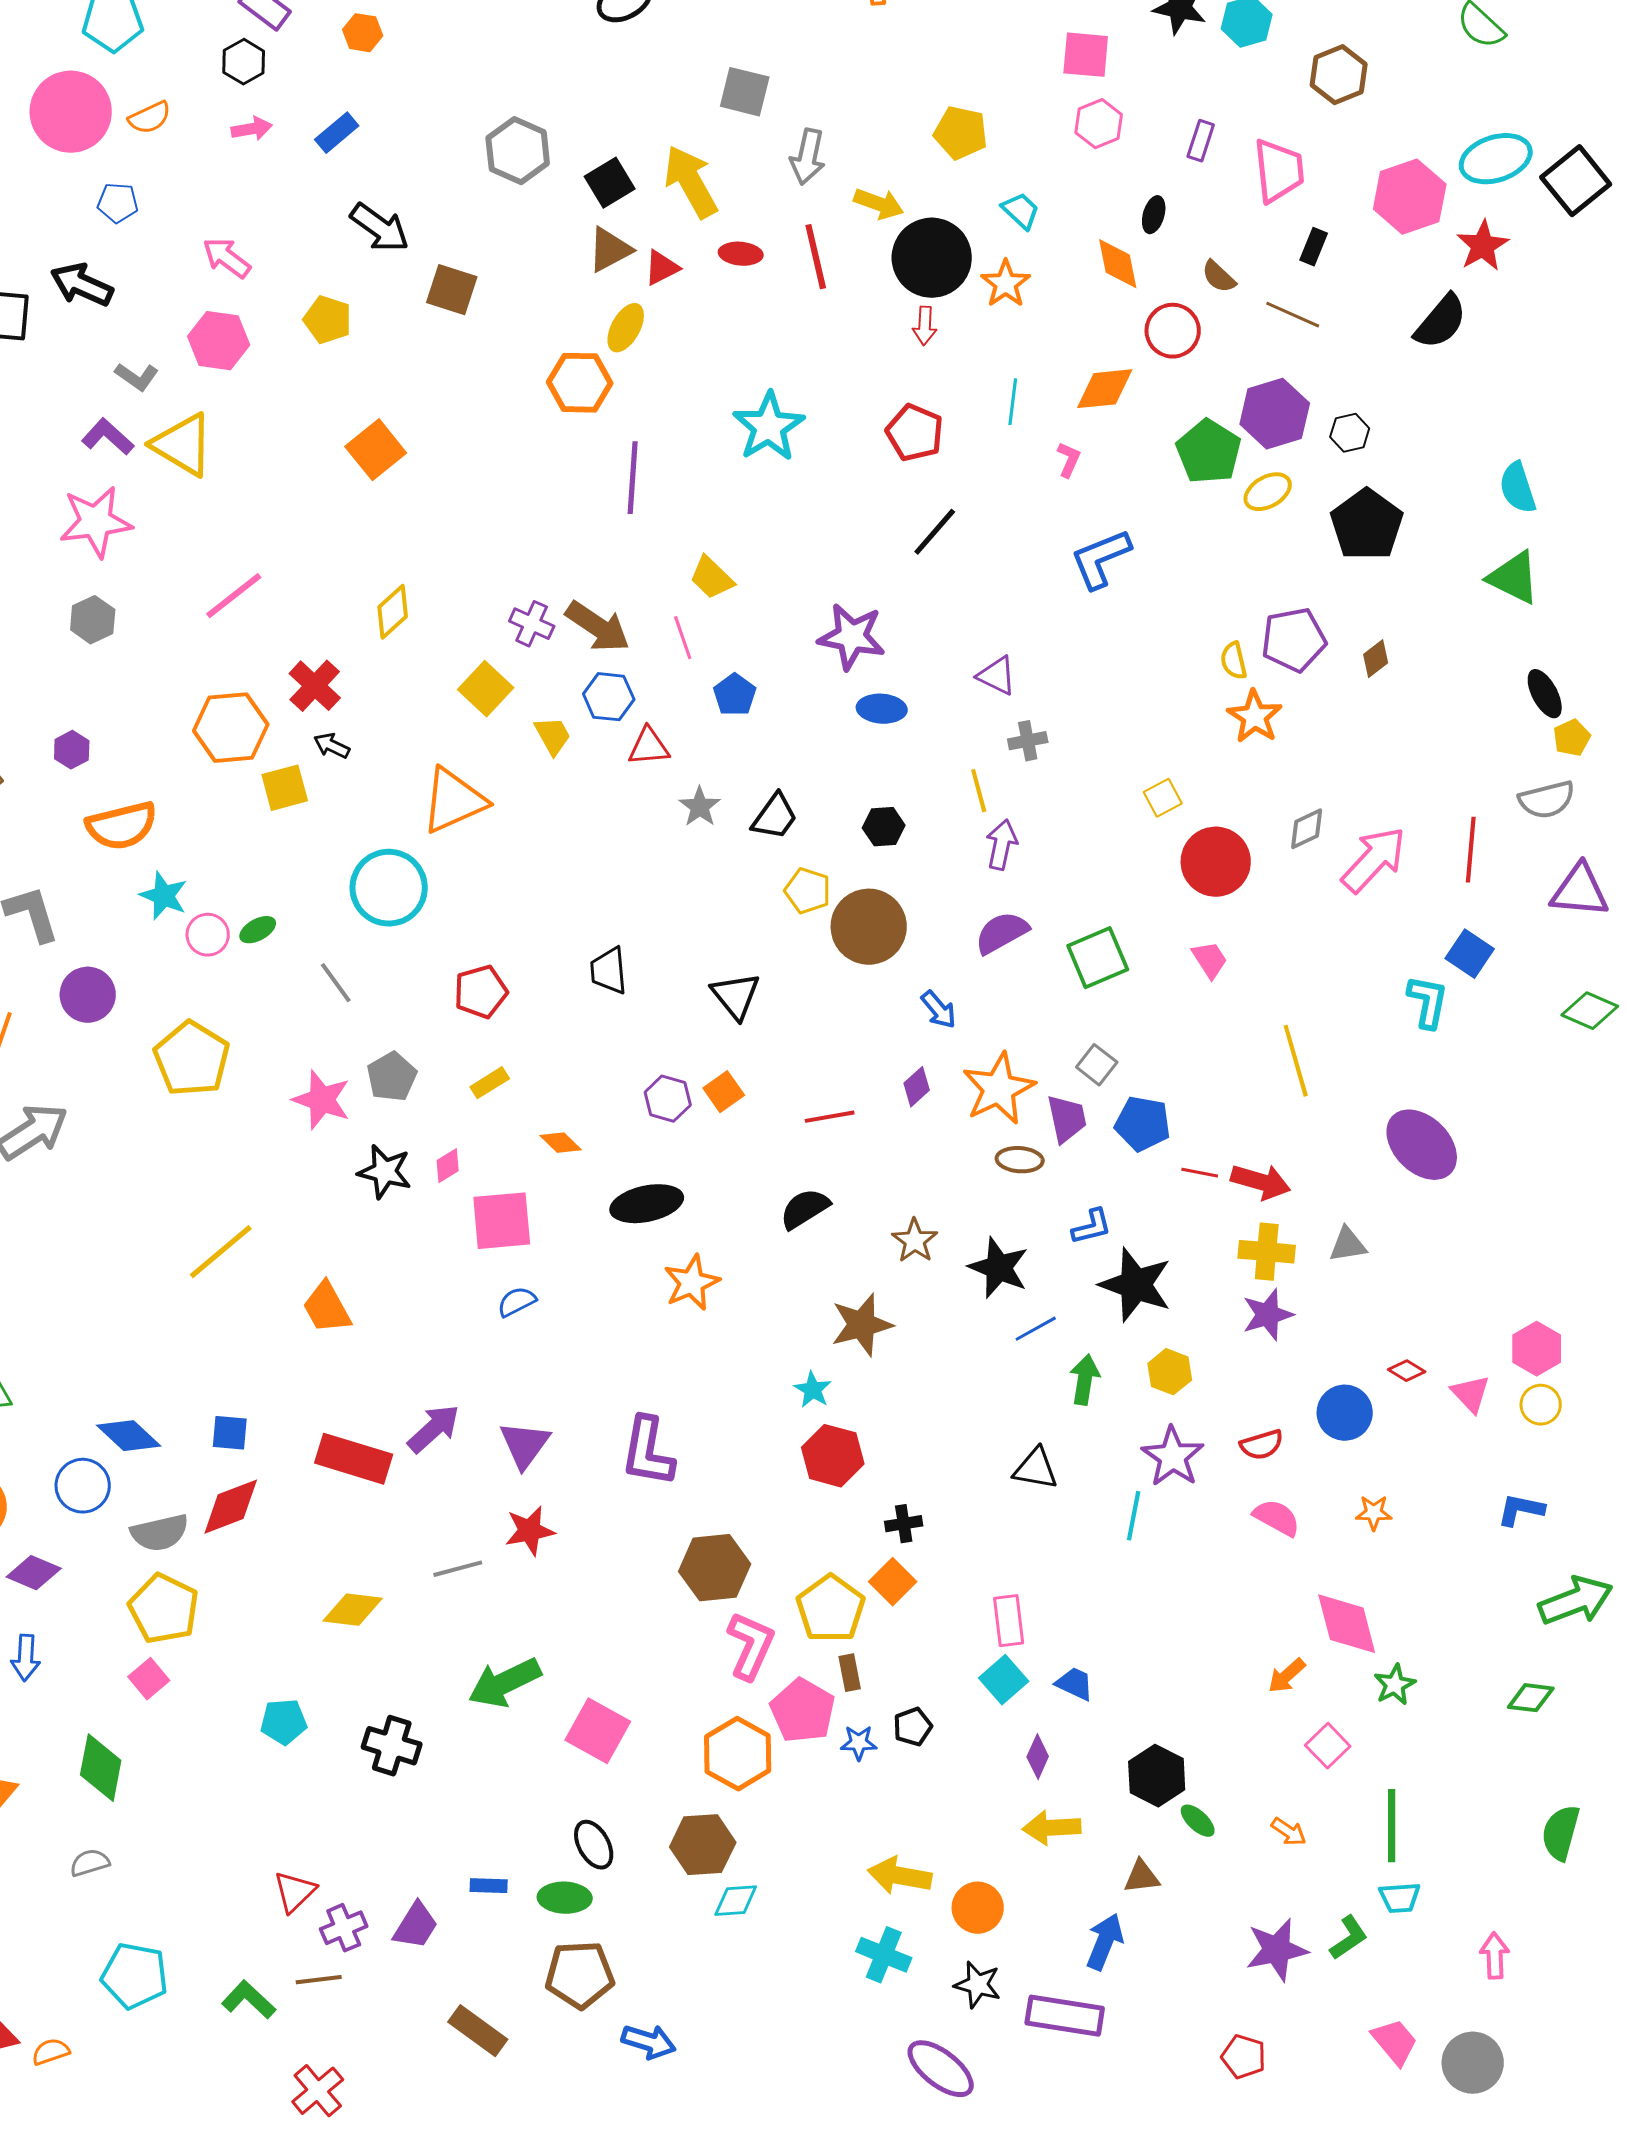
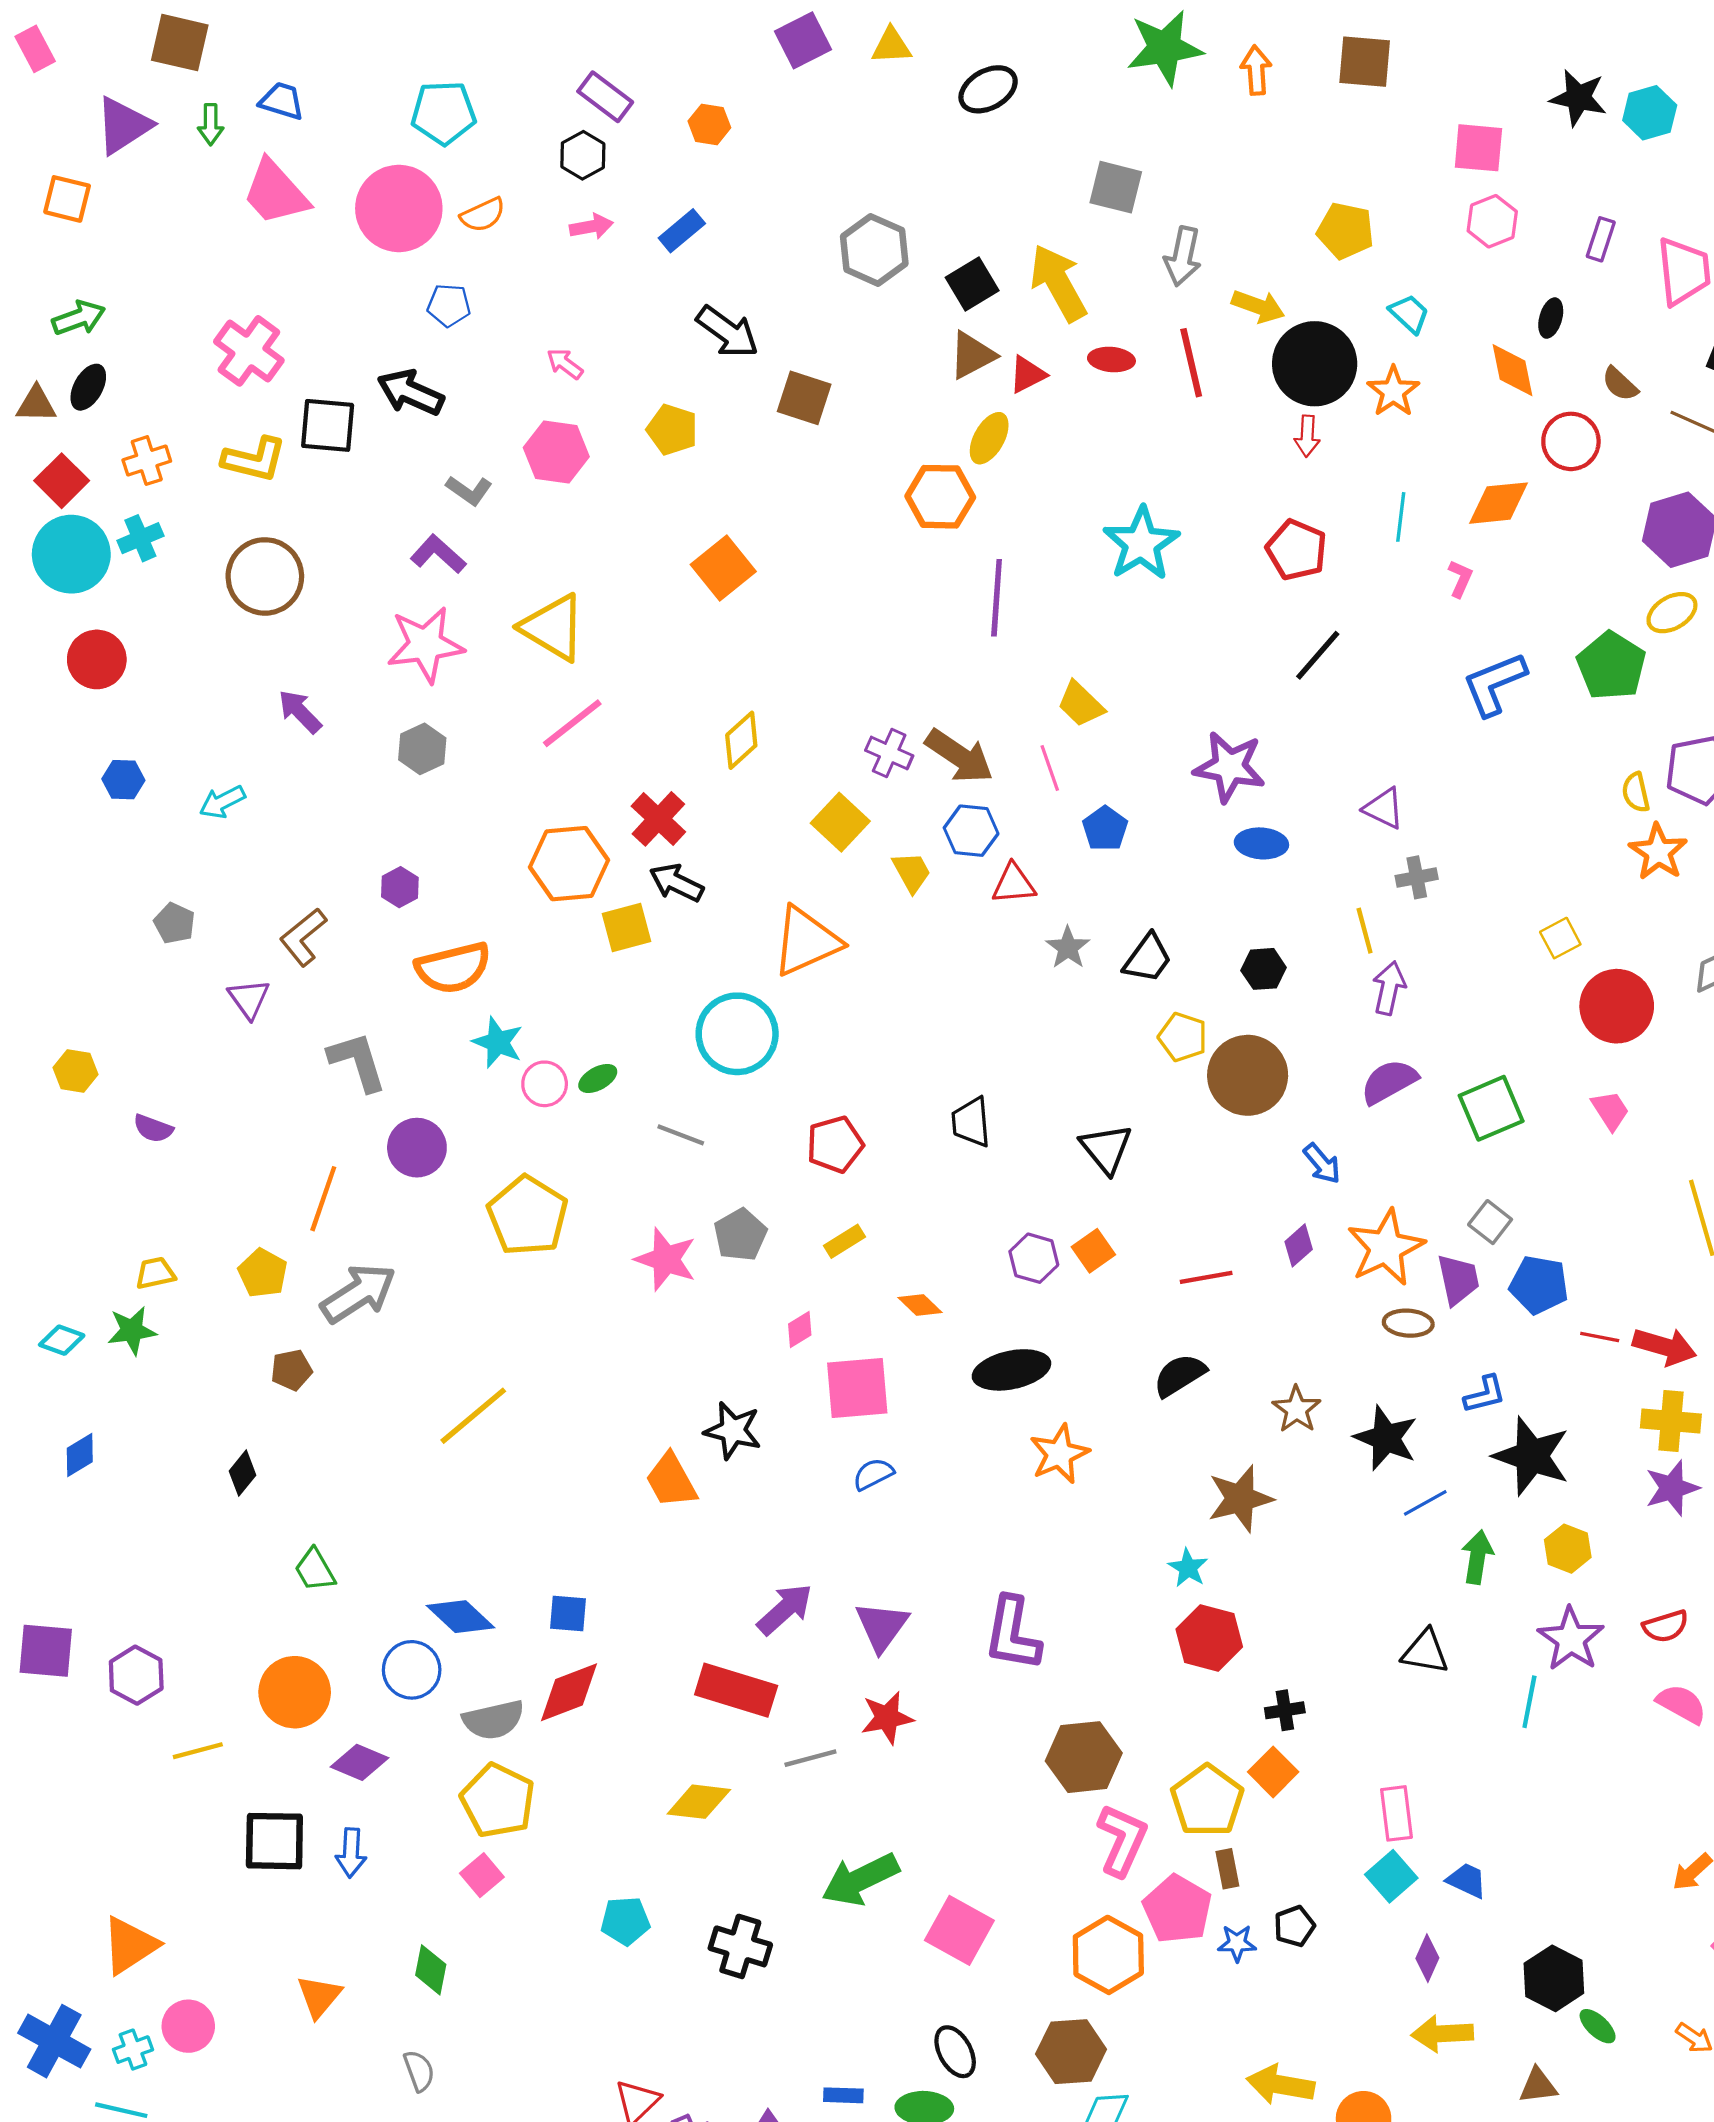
pink arrow: (227, 258) -> (565, 364), size x0.7
yellow triangle: (183, 445) -> (553, 628), moved
green pentagon: (1209, 452) -> (1611, 666), moved
black arrow: (332, 746) -> (676, 883), size x1.4
gray line: (336, 983) -> (681, 1135), turned -33
black star: (385, 1172) -> (733, 1431), moved
yellow line: (221, 1252) -> (473, 1416), moved
red rectangle: (354, 1459) -> (736, 1690), moved
green diamond: (101, 1768) -> (431, 1970), size x0.7
gray semicircle: (90, 1863) -> (419, 2071), turned 87

